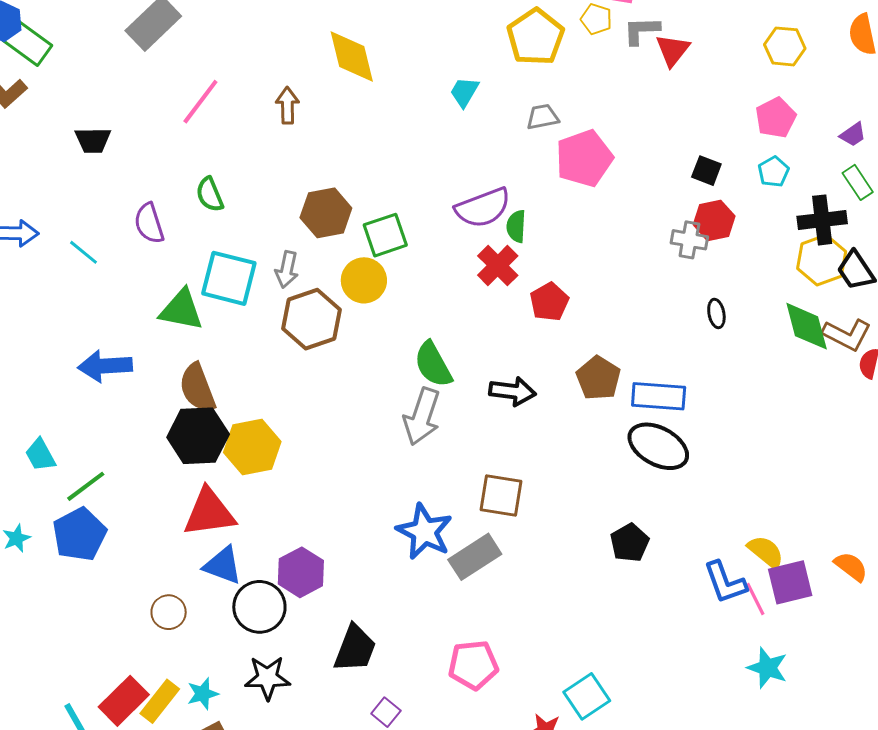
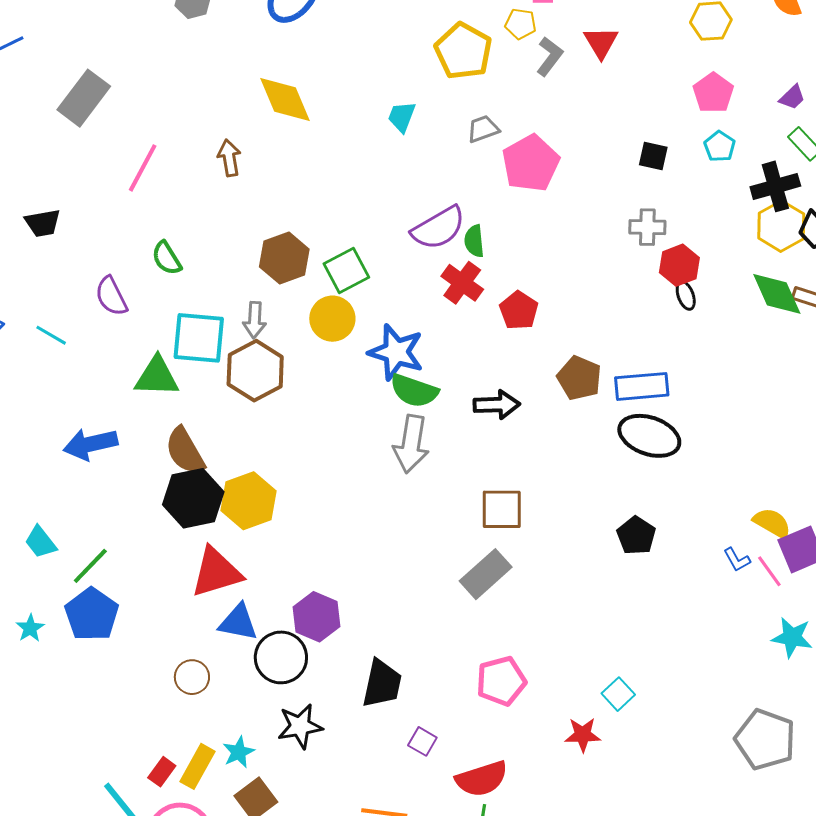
gray L-shape: (641, 30) -> (550, 56), moved, turned 138
red hexagon: (714, 220) -> (679, 265), moved
brown hexagon: (311, 319) -> (255, 371), moved
green semicircle: (433, 364) -> (414, 391), turned -33
blue star: (424, 532) -> (396, 352), moved
blue L-shape: (725, 582) -> (737, 560), size x0.6
cyan square: (587, 696) -> (618, 694), size x0.7
red rectangle: (124, 701) -> (162, 772), size x0.6

